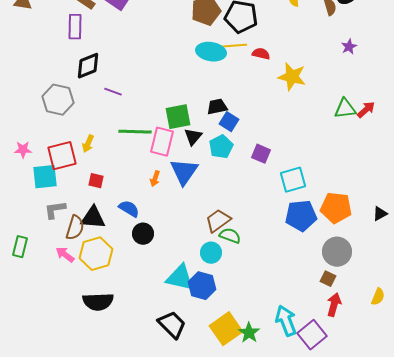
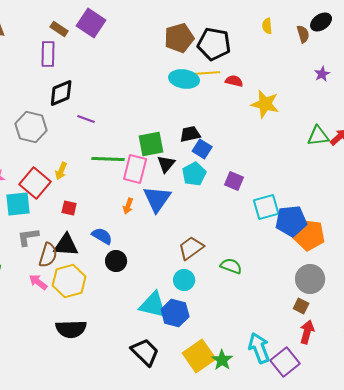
red square: (62, 156) -> (35, 183), turned -36
blue pentagon: (301, 216) -> (291, 221), moved
green semicircle: (230, 236) -> (231, 266), moved

